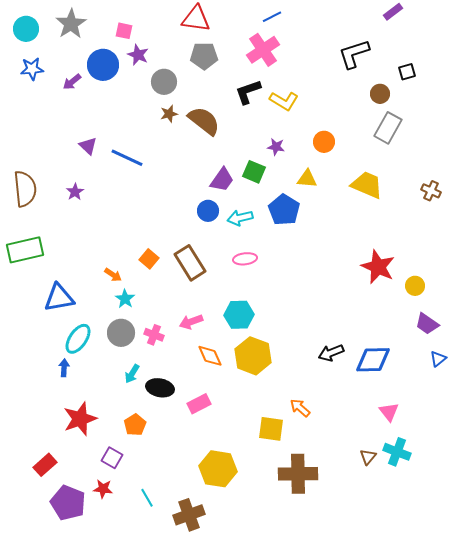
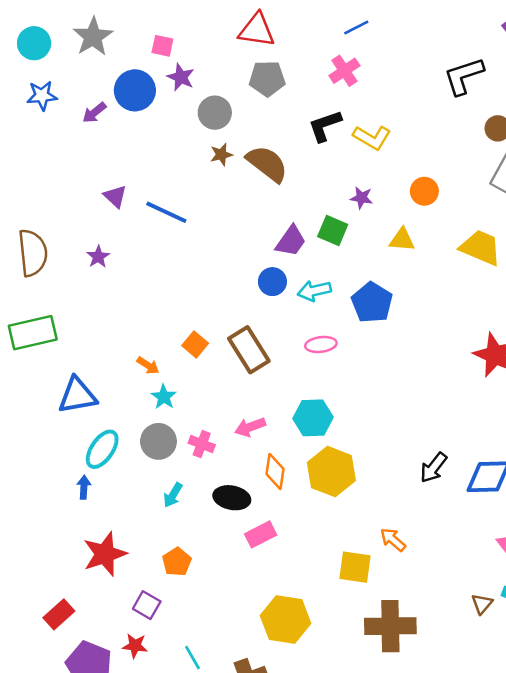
pink cross: (263, 50) -> (344, 71), size x0.7
blue pentagon: (284, 210) -> (372, 303), moved
black arrow: (331, 353) -> (434, 468), turned -30
orange diamond: (210, 356) -> (275, 472), turned 32
black ellipse: (160, 388) -> (232, 498), moved

